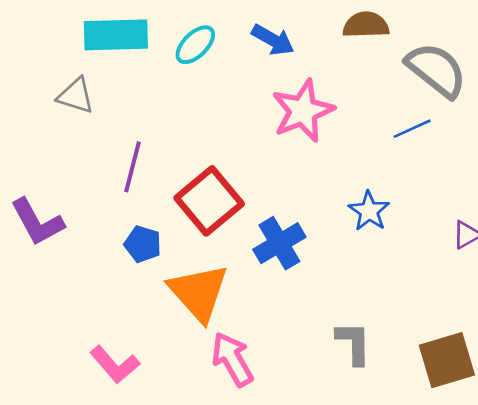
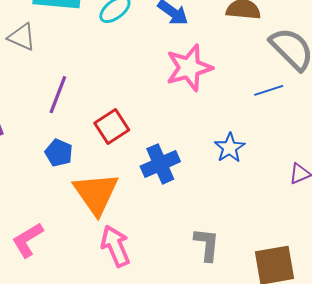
red square: (209, 201) -> (112, 126), size x0.7
pink L-shape: (115, 365) -> (28, 240), turned 93

